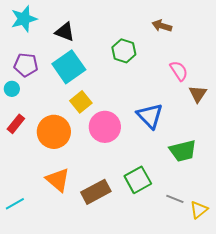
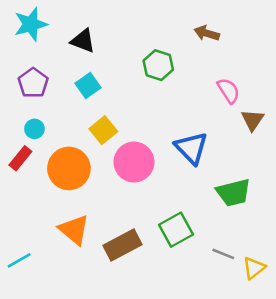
purple pentagon: (26, 65) -> (33, 83), turned 30
cyan square: (69, 67) -> (88, 85), size x0.6
cyan circle: (12, 89) -> (34, 129), moved

